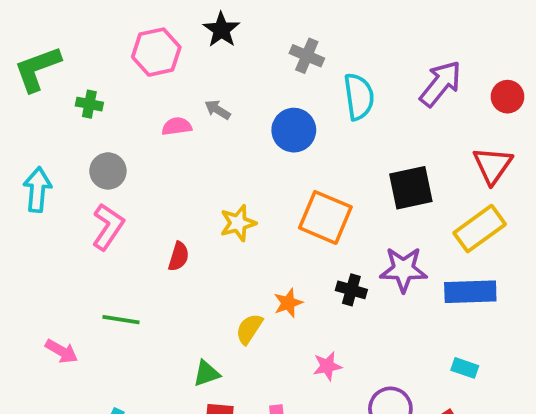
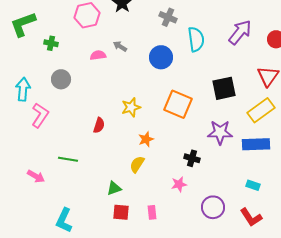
pink L-shape: (108, 227) -> (40, 115), moved
black cross: (351, 290) -> (192, 158), moved
orange star: (288, 303) -> (146, 139), moved

